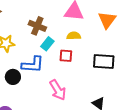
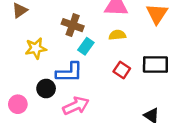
red square: (66, 56) -> (122, 70), moved, turned 32
pink arrow: (58, 90) -> (76, 106), moved, turned -80

